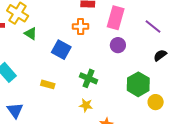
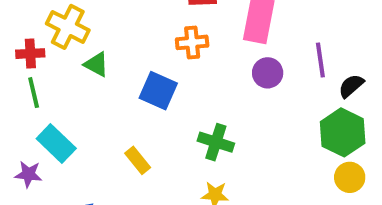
purple line: (153, 26) -> (320, 60), moved, turned 48
yellow rectangle: (48, 84) -> (138, 160), turned 40
green hexagon: (138, 84) -> (343, 132), moved

